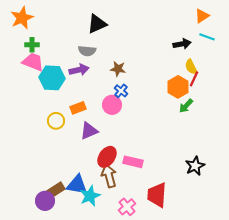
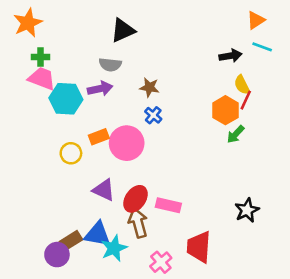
pink circle: (112, 105) -> (127, 143), moved, size x1.4
purple triangle: (89, 131) -> (104, 190), moved, turned 48

